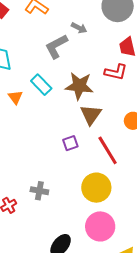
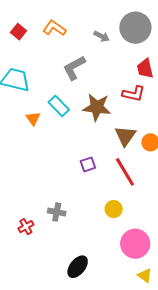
gray arrow: (79, 28) -> (102, 36), moved
brown triangle: (91, 115) -> (125, 136), moved
yellow circle: (96, 188) -> (114, 209), size x0.6
pink circle: (100, 226) -> (135, 244), moved

